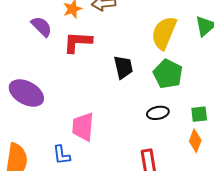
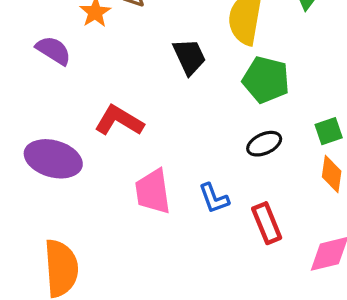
red L-shape: (78, 42) -> (119, 121), moved, turned 40
black trapezoid: (123, 67) -> (189, 57), moved
blue L-shape: (62, 155) -> (214, 198), moved

